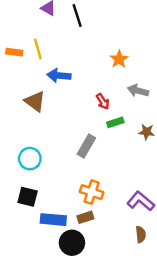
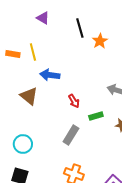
black line: (77, 16) -> (80, 28), moved
orange star: (119, 59) -> (100, 41), moved
red arrow: (103, 101) -> (74, 101), moved

